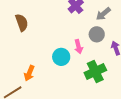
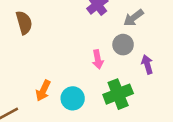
cyan circle: (61, 57) -> (73, 98), moved
orange arrow: (29, 73) -> (43, 91), moved

